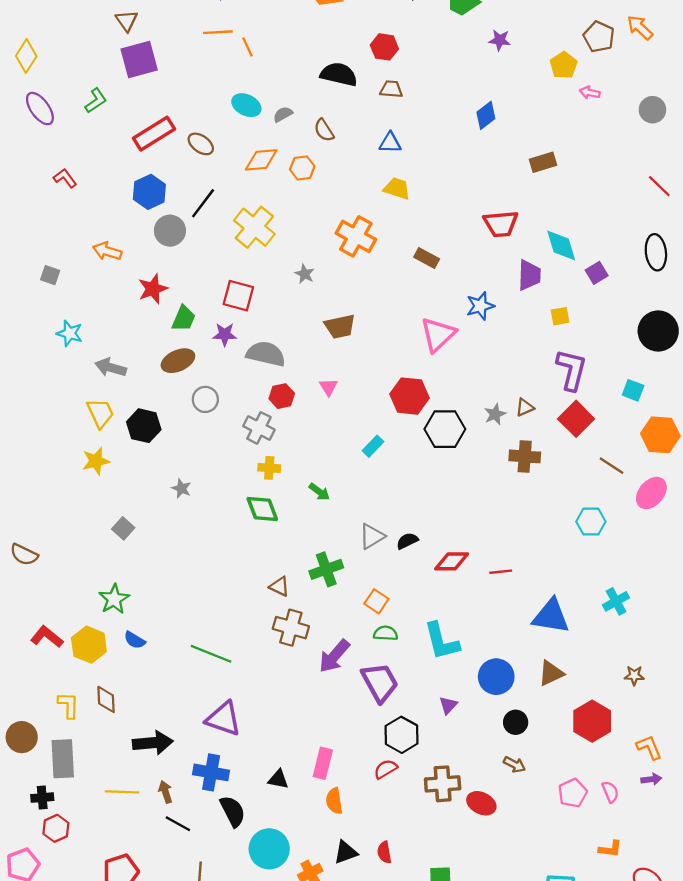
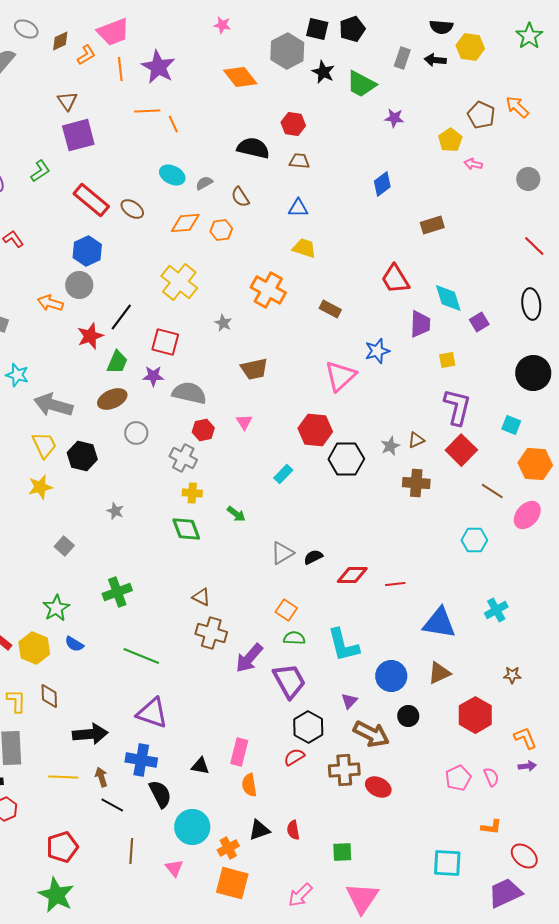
red rectangle: (154, 134) -> (91, 200), turned 72
black line: (203, 203) -> (121, 317), moved
red trapezoid: (501, 224) -> (395, 279), turned 64
gray circle: (170, 231) -> (79, 285), moved
gray arrow: (111, 368) -> (53, 405), size x1.4
green cross: (326, 569) -> (117, 592), moved
brown arrow: (514, 764) -> (371, 734), moved, size x1.8

